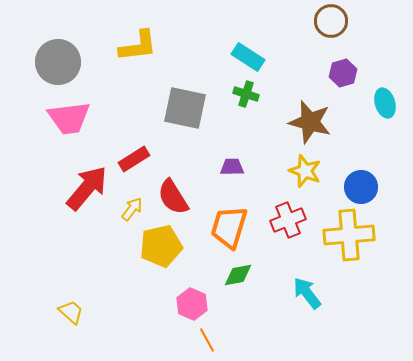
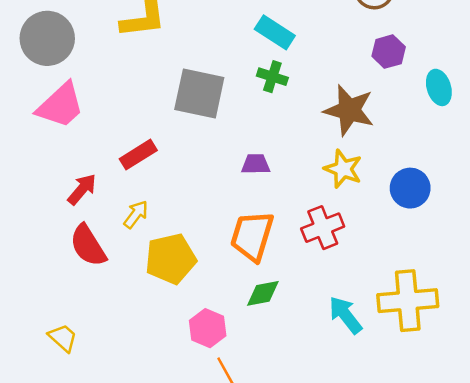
pink trapezoid: (69, 118) -> (60, 105), turned -36
red arrow: (87, 188) -> (82, 189), size x0.6
red semicircle: (173, 197) -> (88, 246), moved
yellow cross: (349, 235) -> (408, 301), moved

